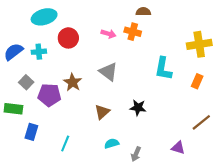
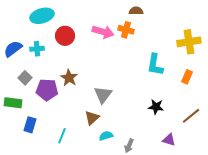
pink arrow: (108, 34) -> (103, 32), size x1.5
gray triangle: (108, 72) -> (103, 95), moved, turned 30
black star: (138, 108) -> (156, 107), moved
brown triangle: (102, 112) -> (92, 118), moved

